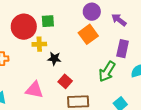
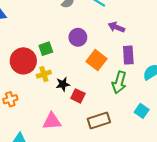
purple circle: (92, 12) -> (78, 37), moved
orange square: (88, 34) -> (96, 60), moved
red square: (65, 81) -> (78, 96), moved

